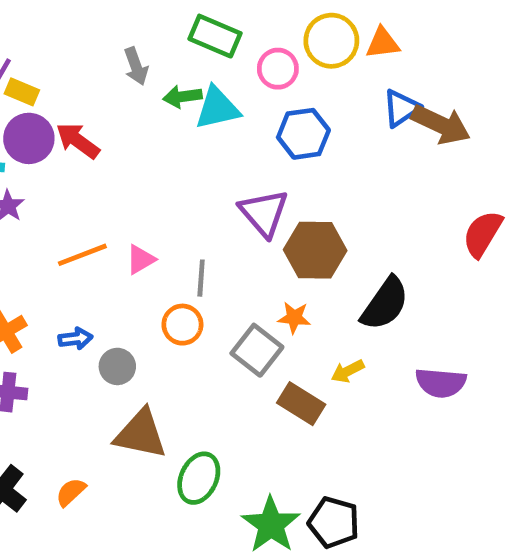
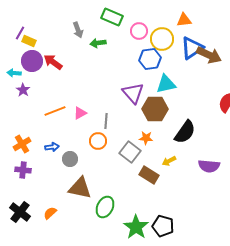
yellow circle: (331, 41) -> (162, 39), moved
cyan triangle: (217, 108) -> (166, 84), moved
blue triangle: (401, 108) -> (192, 48), size x1.4

